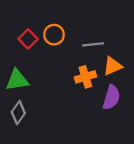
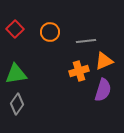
red square: (28, 39) -> (15, 29), moved

